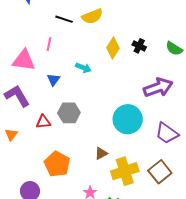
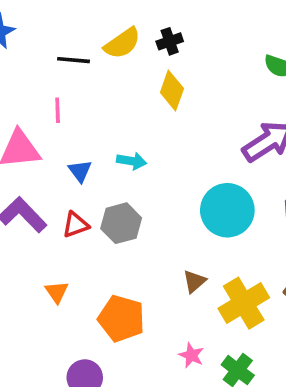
black cross: (139, 46) -> (170, 41), moved, turned -32
cyan arrow: (83, 68) -> (132, 161), moved
red triangle: (43, 122) -> (76, 225), moved
orange triangle: (11, 135) -> (57, 292), moved

